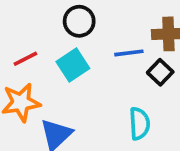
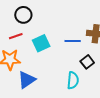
black circle: (79, 21) -> (23, 15), moved
black square: (160, 72) -> (87, 62), moved

